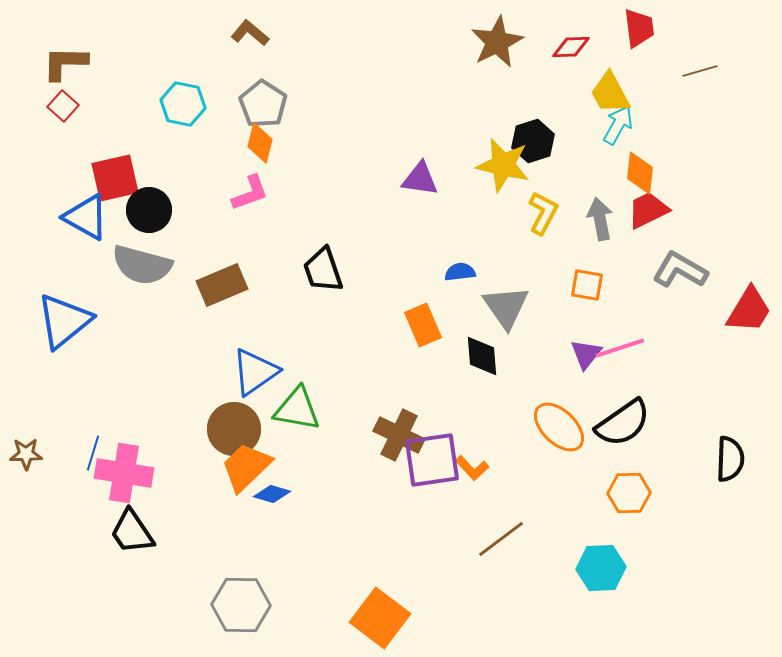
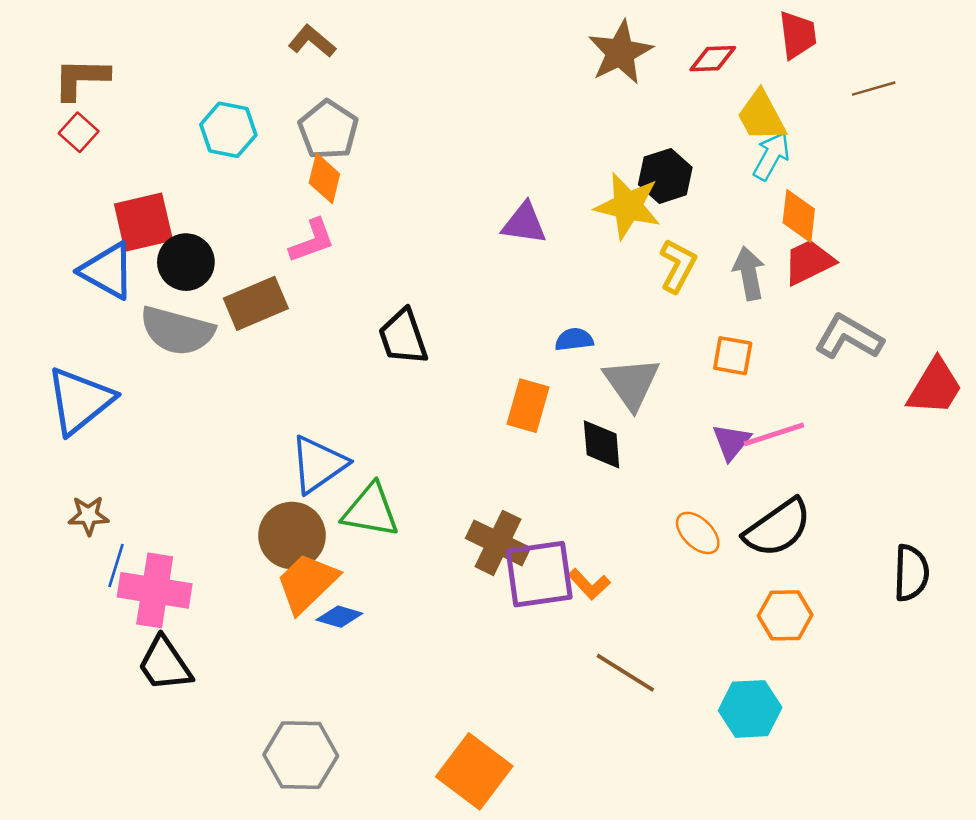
brown rectangle: (222, 285) -> (256, 303), moved
orange rectangle: (423, 325) -> (528, 406), turned 39
orange ellipse: (559, 427) -> (698, 533), size x0.7
brown star: (26, 454) -> (89, 515), moved
brown line: (501, 539) -> (625, 673), turned 69

